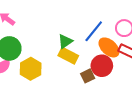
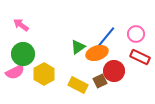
orange ellipse: (109, 47) -> (97, 53), moved, turned -60
yellow rectangle: (68, 56) -> (78, 85), moved

